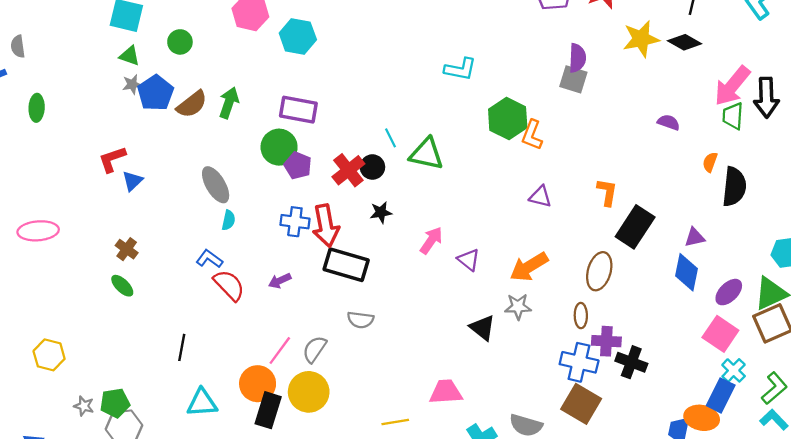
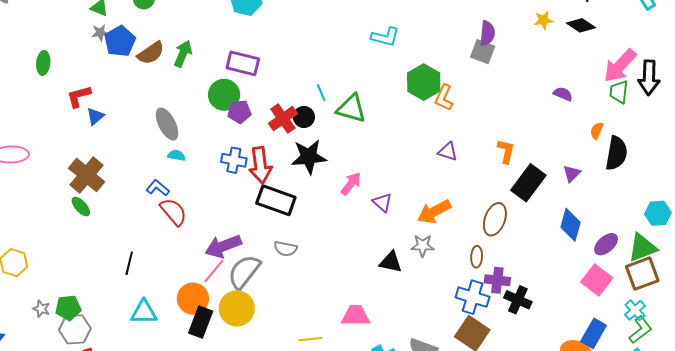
yellow star: (641, 39) -> (543, 20), size x0.6
green ellipse: (37, 108) -> (43, 63), moved
purple pentagon: (298, 165) -> (239, 112), turned -30
black star: (381, 212) -> (309, 157), size x1.8
cyan semicircle: (228, 220) -> (176, 155), turned -96
purple triangle: (695, 237) -> (572, 174), moved, turned -36
brown cross: (127, 249) -> (87, 175), size x1.8
purple arrow: (280, 281) -> (223, 246), moved, size x1.8
black triangle: (482, 328) -> (391, 262), turned -30
gray semicircle: (315, 349) -> (244, 272), size x1.5
cyan cross: (734, 370) -> (635, 310), moved

